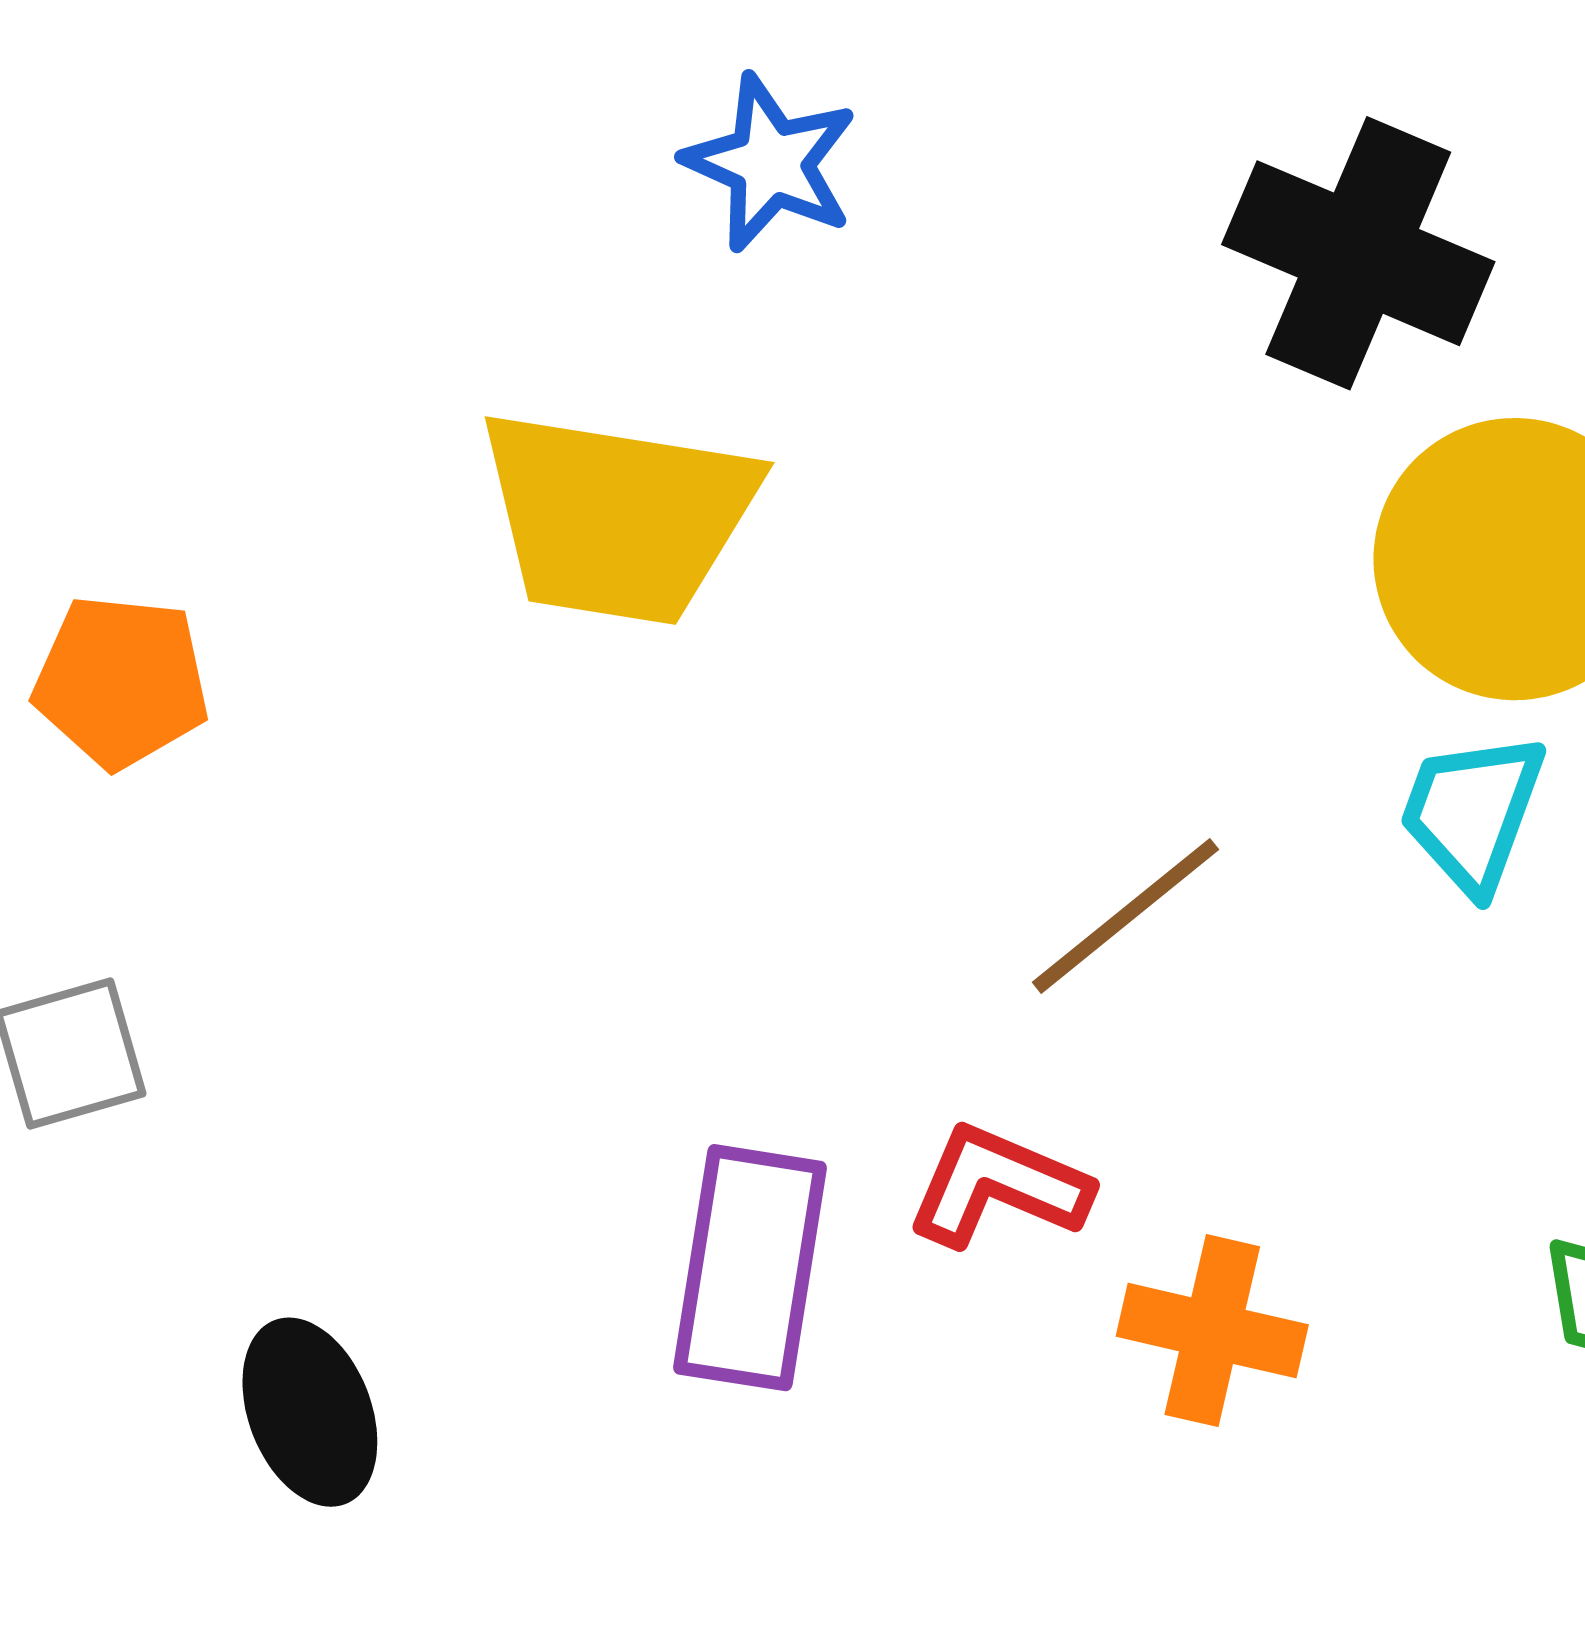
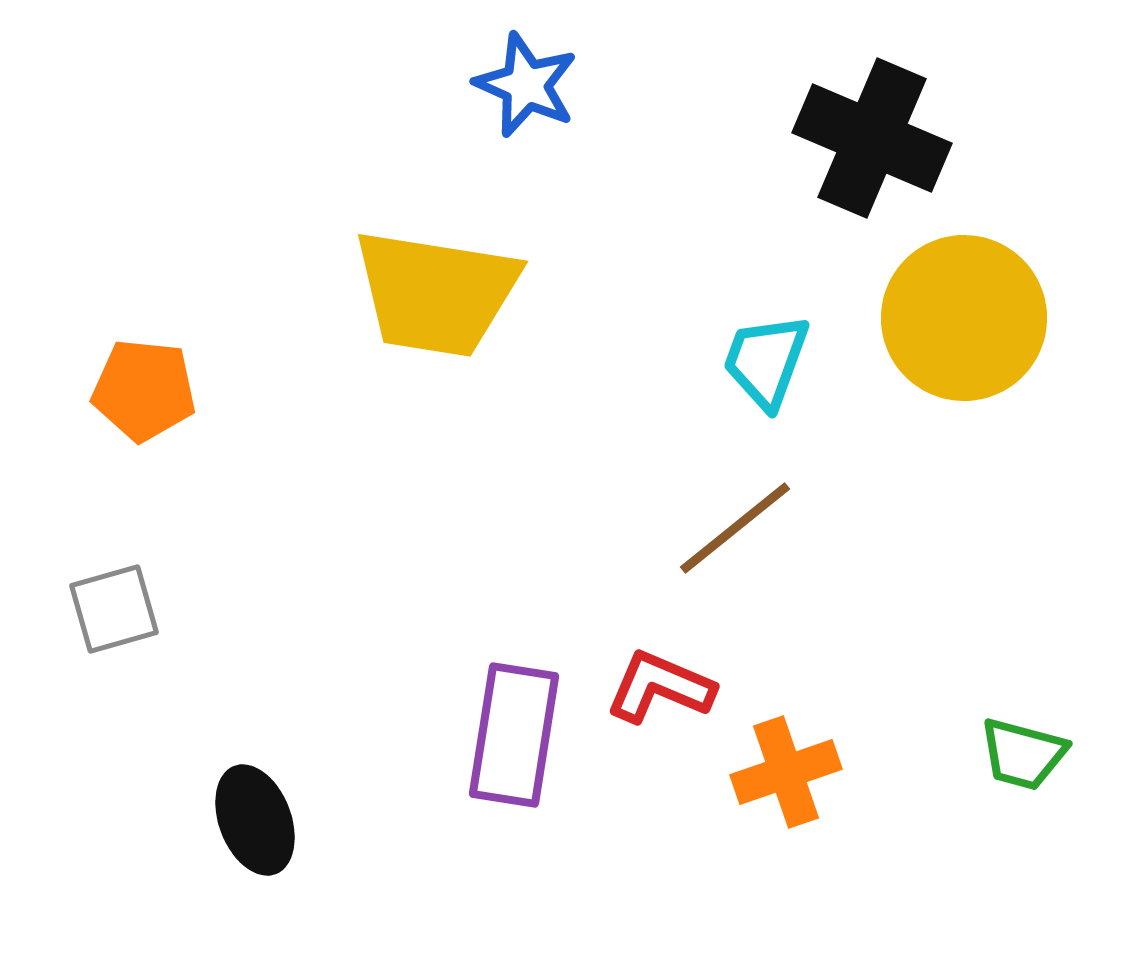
cyan trapezoid: (1472, 812) -> (766, 361), moved
orange cross: (1212, 1331) -> (786, 772), turned -32

